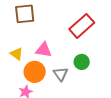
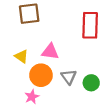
red rectangle: (82, 26) -> (90, 25), turned -45
green circle: (82, 62) -> (91, 83), moved

